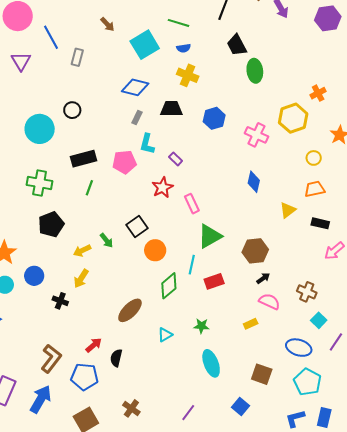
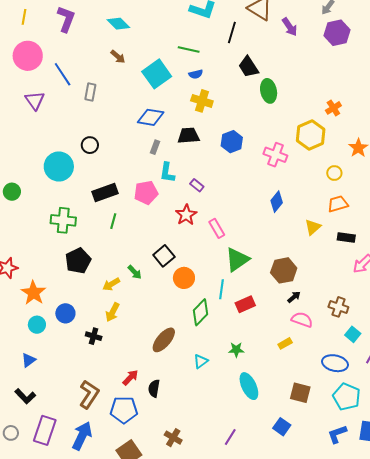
blue diamond: (254, 182) -> (277, 202), turned 30

